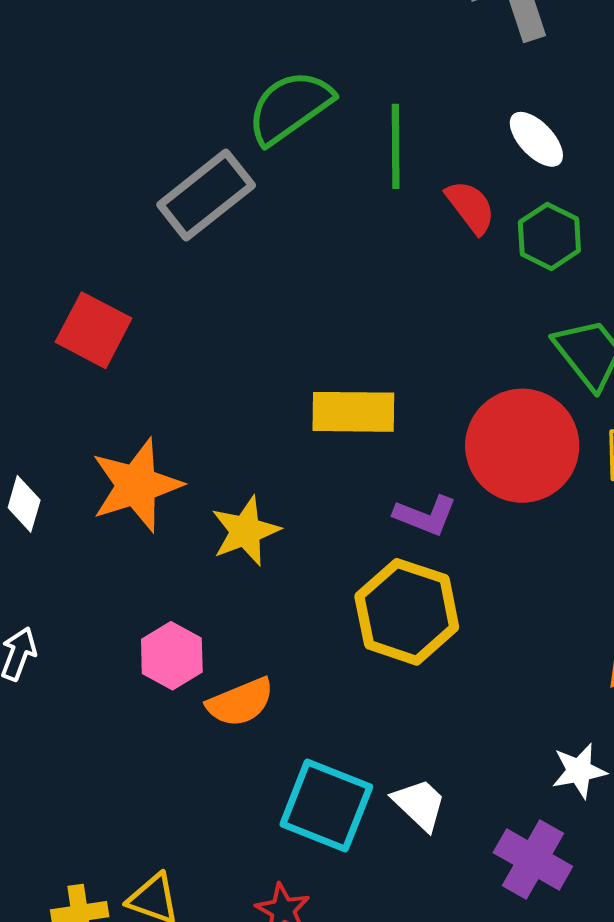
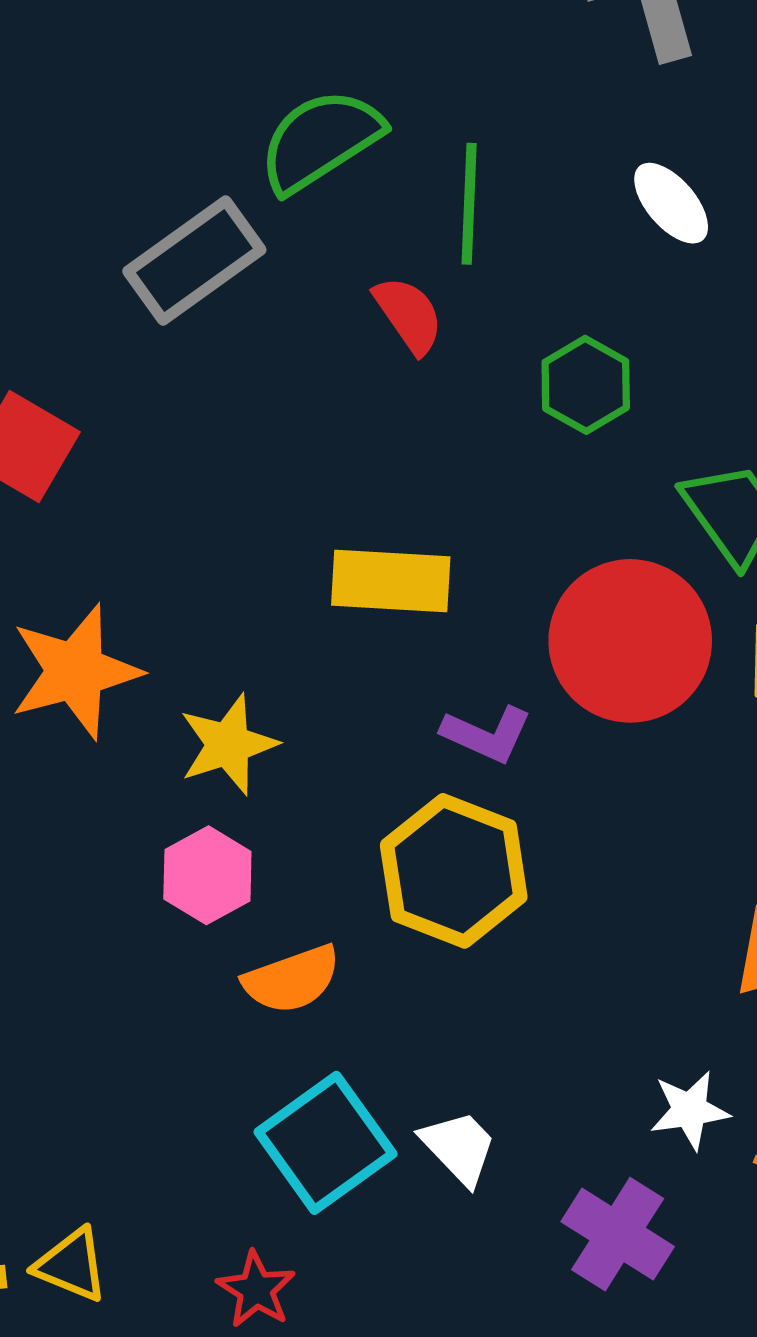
red semicircle: (471, 207) -> (409, 315), moved
green hexagon: (549, 236) -> (586, 385), moved
pink hexagon: (172, 656) -> (207, 875), moved
orange semicircle: (240, 702) -> (292, 979), moved
cyan square: (326, 806) -> (325, 1143), turned 30

